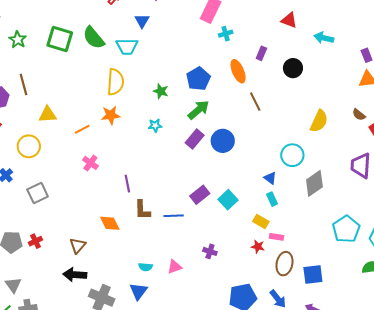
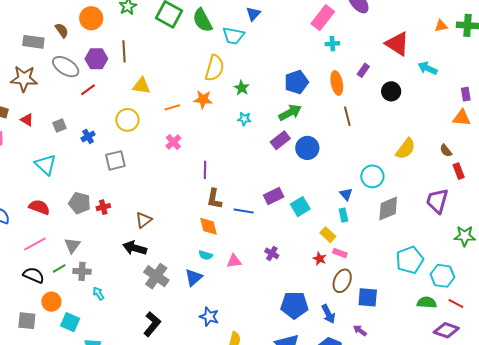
red triangle: (289, 20) -> (397, 44), size x1.5
green star: (161, 91) -> (242, 88), moved
yellow circle: (29, 146) -> (127, 120), moved
orange diamond: (110, 223) -> (209, 226), moved

